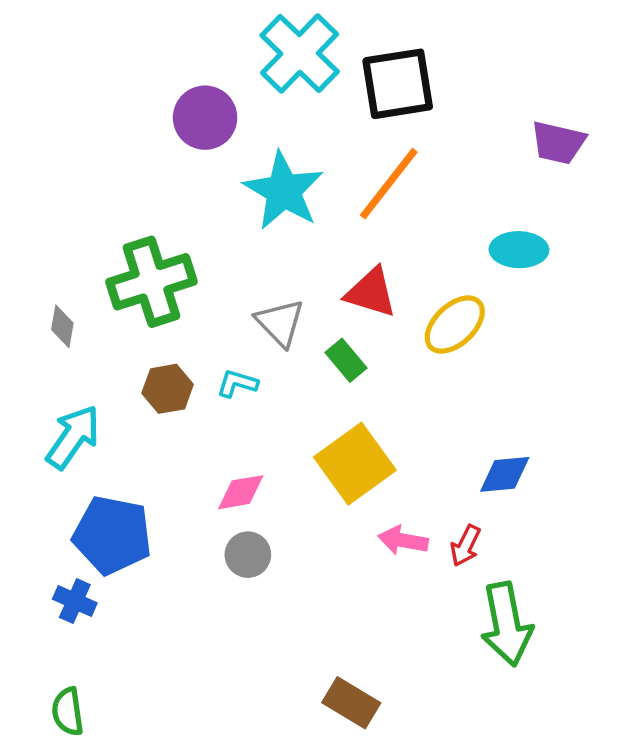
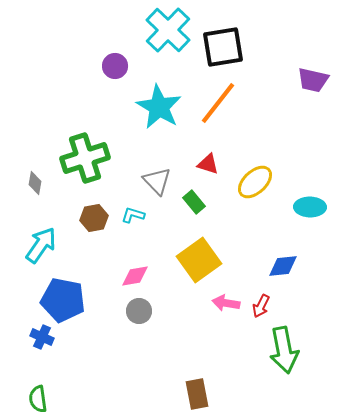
purple circle: (205, 118) -> (115, 66), size x0.7
cyan ellipse: (519, 250) -> (310, 207), moved
red triangle: (371, 292) -> (208, 164), size x0.7
brown rectangle: (351, 703) -> (197, 394), turned 48

